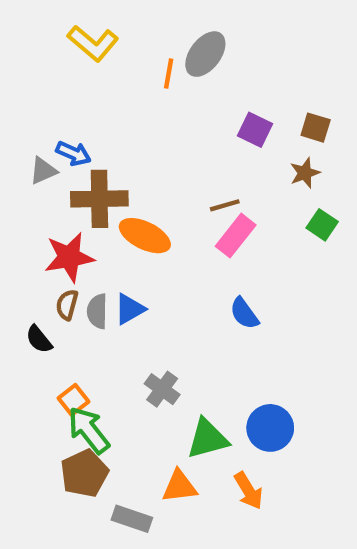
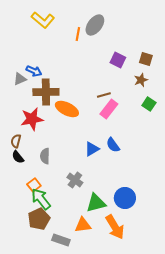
brown semicircle: (67, 305) -> (16, 141), moved
blue triangle: (130, 309) -> (92, 149), moved
gray semicircle: (97, 311) -> (45, 156), moved
orange arrow: (249, 491) -> (115, 227), size x1.4

